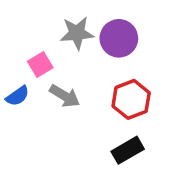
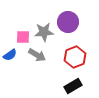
gray star: (77, 33) -> (44, 32), moved
pink square: (40, 65) -> (23, 37), turned 32

